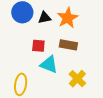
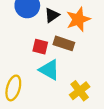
black triangle: (45, 18) -> (52, 15), turned -32
brown rectangle: (68, 45) -> (64, 43), moved

